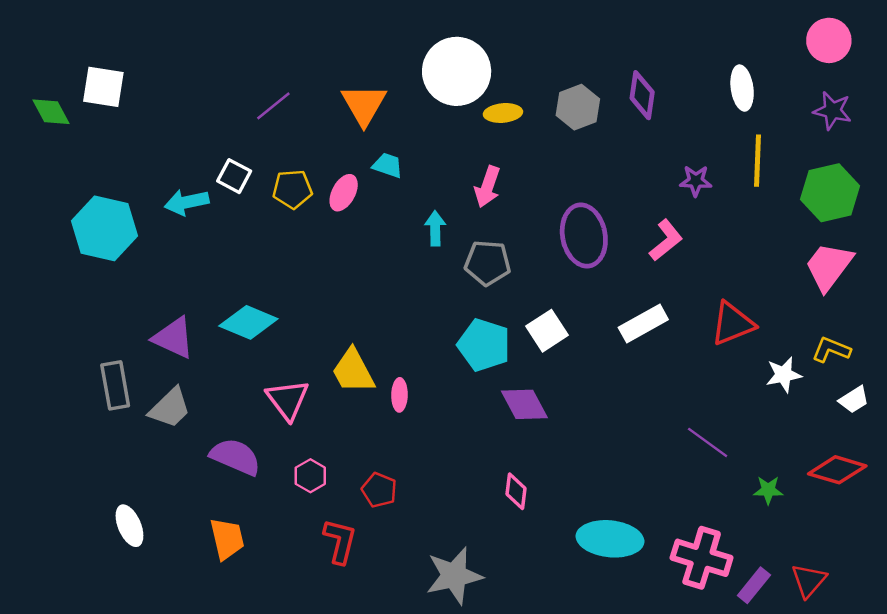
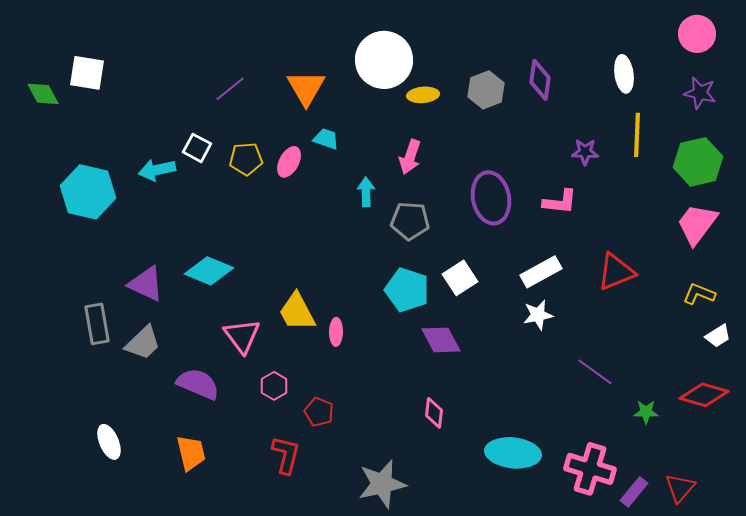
pink L-shape: (666, 240) -> (560, 202), turned 45
white star: (784, 375) -> (538, 315), moved
pink hexagon: (310, 476) -> (274, 386), moved

